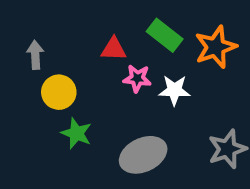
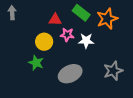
gray arrow: (35, 55) -> (12, 13), moved
yellow circle: (59, 92) -> (44, 42), moved

